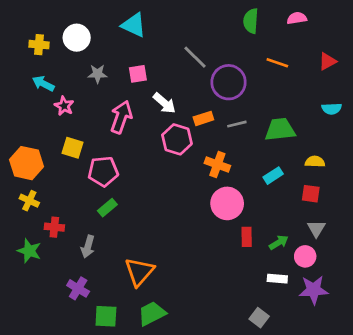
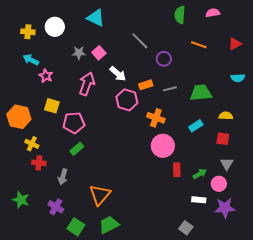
gray star: (98, 74) -> (79, 53), moved
pink square: (138, 74) -> (99, 53), turned -32
purple circle: (229, 82) -> (164, 59), size x0.6
yellow cross: (29, 201) -> (32, 144), moved
green star: (29, 251) -> (21, 200), moved
green square: (106, 316) -> (76, 227), turned 30

